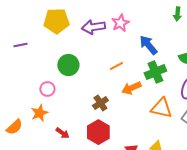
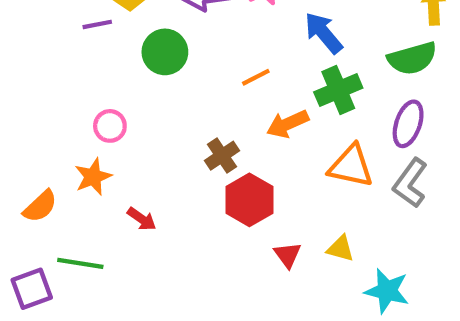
purple line: (20, 45) -> (97, 24), moved
green circle: (68, 65) -> (165, 52), moved
red hexagon: (98, 132) -> (249, 200), moved

